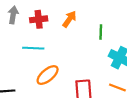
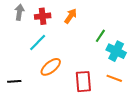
green line: (101, 32) -> (100, 36), moved, turned 32
cyan line: (33, 48) -> (38, 42), turned -48

